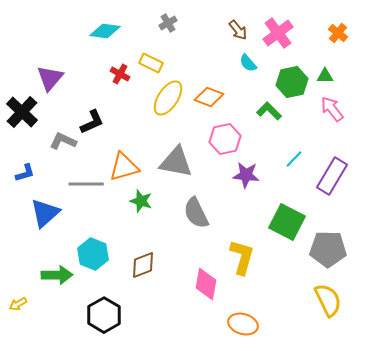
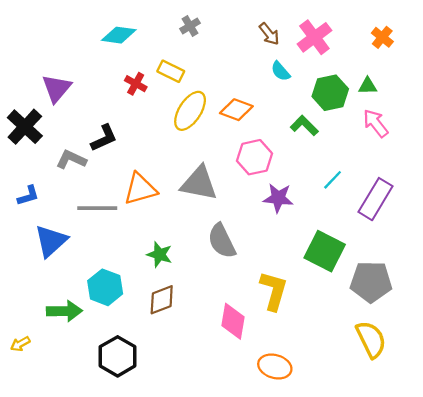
green star: (141, 201) -> (159, 254), moved

